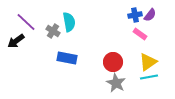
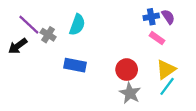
purple semicircle: (150, 15) -> (168, 17), turned -72
cyan semicircle: (69, 22) -> (77, 25), turned 30
gray cross: (53, 31) -> (48, 35), moved
cyan line: (149, 77) -> (167, 86), turned -42

